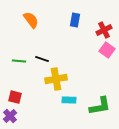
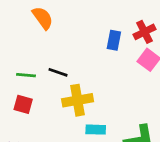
blue rectangle: (75, 20) -> (114, 40), moved
red square: (15, 97) -> (23, 104), moved

